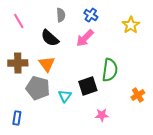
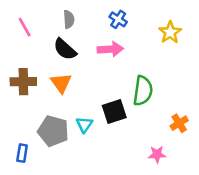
gray semicircle: (61, 15) -> (69, 19), moved
pink arrow: (85, 38) -> (110, 49), turned -138
gray pentagon: (38, 88) -> (53, 131), moved
pink star: (102, 115) -> (157, 154), moved

